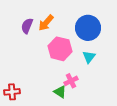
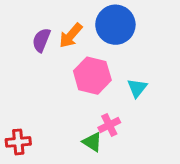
blue circle: (88, 28) -> (115, 25), moved

